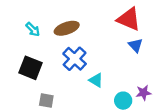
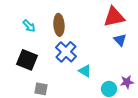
red triangle: (129, 19) -> (114, 17), turned -35
brown ellipse: (67, 28) -> (59, 25), turned -75

